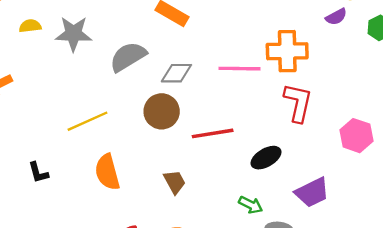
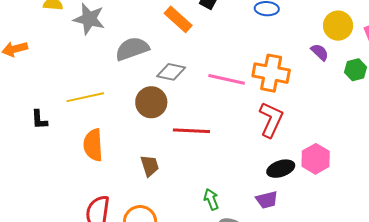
purple semicircle: (336, 17) -> (320, 52), turned -120
black ellipse: (266, 158) -> (281, 169), moved
black L-shape: (38, 173) -> (39, 120), moved
purple trapezoid: (312, 192) -> (267, 200), size x0.7
green arrow: (251, 205) -> (211, 199), turned -150

